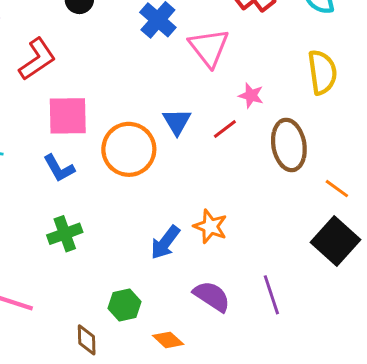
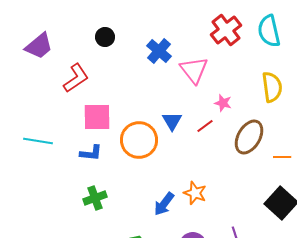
brown ellipse: (289, 145) -> (249, 137), turned 40
blue L-shape: (59, 168) -> (91, 153), turned -55
orange line: (337, 189) -> (282, 157), moved, turned -36

